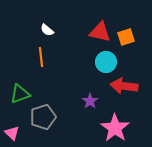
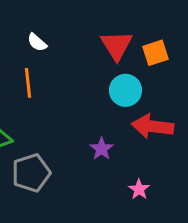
red triangle: (100, 32) -> (117, 45), turned 45
pink star: (115, 128) -> (139, 189), size x0.5

